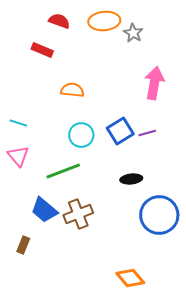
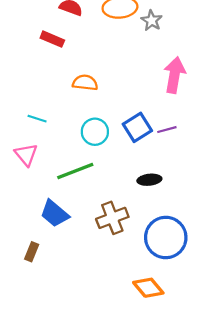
cyan line: (18, 123) -> (37, 119), moved
brown cross: (78, 214) -> (112, 218), moved
blue circle: (159, 215) -> (166, 238), moved

